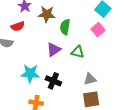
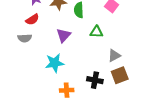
purple triangle: (54, 50) -> (64, 35), moved
black cross: (53, 81) -> (95, 80), moved

